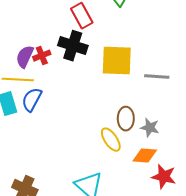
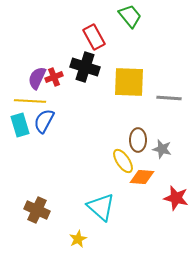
orange diamond: (145, 156) -> (142, 177), moved

